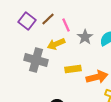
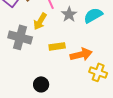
yellow arrow: (56, 44) -> (40, 21), turned -36

